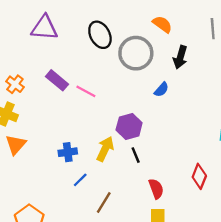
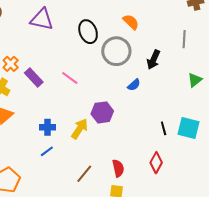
orange semicircle: (162, 24) -> (131, 22), moved
purple rectangle: (57, 80) -> (34, 77), moved
black line: (136, 155) -> (164, 128), moved
blue line: (80, 180) -> (47, 151), moved
brown line: (104, 202) -> (84, 174), moved

